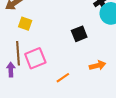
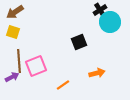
yellow square: (25, 24) -> (13, 32), moved
purple arrow: (11, 70) -> (12, 77), turned 64

